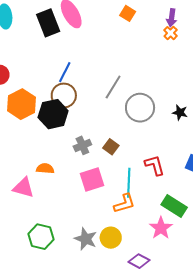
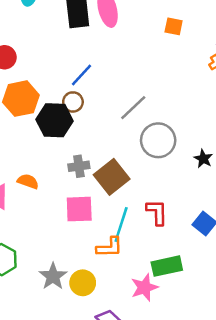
orange square: (128, 13) -> (174, 26), turned -35
brown circle: (64, 95) -> (73, 102), size x0.7
brown square: (111, 147) -> (112, 177), size x1.8
green rectangle: (174, 206) -> (167, 266), turned -60

